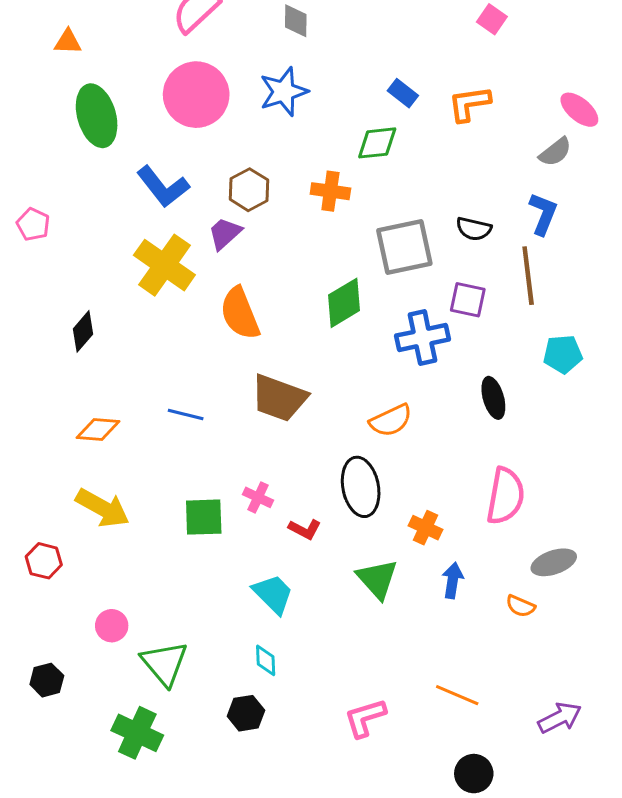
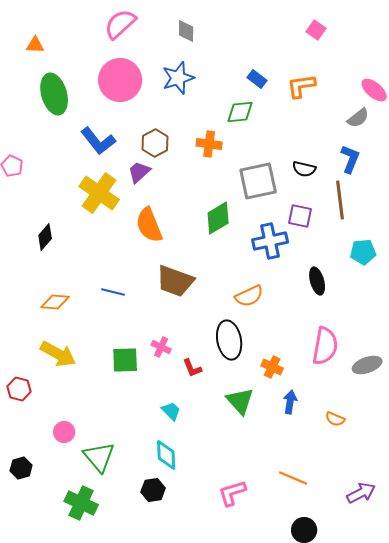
red L-shape: (305, 529) -> (192, 368), turned 40
gray ellipse: (554, 562) -> (367, 365), moved
cyan trapezoid: (273, 594) -> (171, 411), size x0.7
cyan diamond: (266, 660) -> (166, 455), size x1.4

